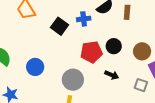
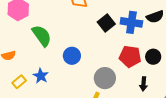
blue cross: (84, 19) -> (131, 22), size x1.5
black arrow: (112, 75) -> (143, 84), turned 56

